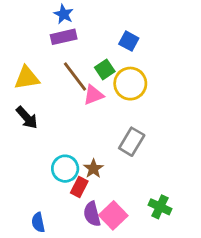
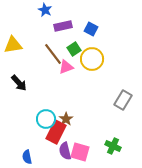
purple rectangle: (64, 37) -> (63, 26), moved
yellow triangle: (27, 78) -> (13, 45), moved
gray rectangle: (132, 142) -> (123, 100), moved
red rectangle: (79, 187) -> (56, 132), size x1.6
pink square: (113, 215) -> (80, 152), turned -30

